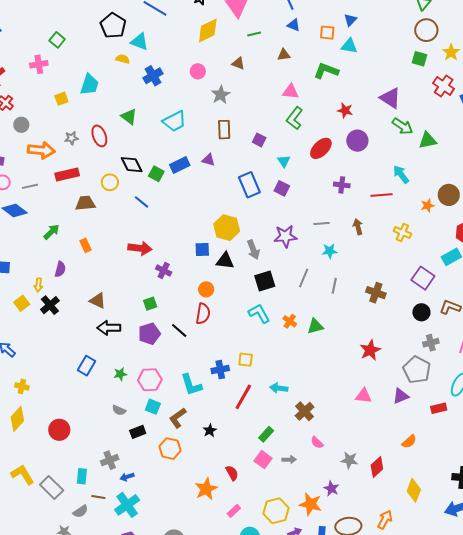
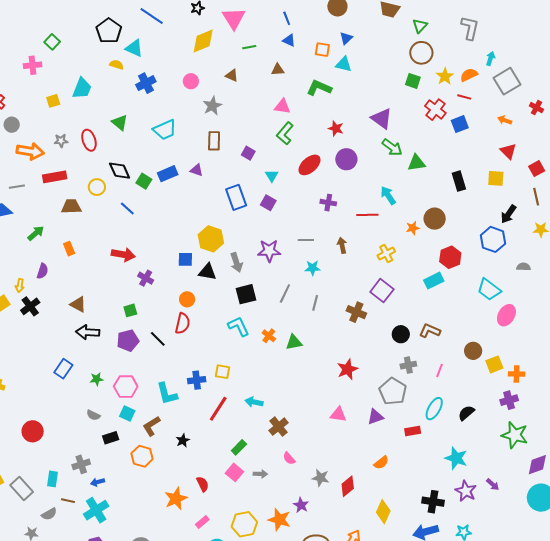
yellow cross: (402, 232) -> (386, 253), turned 36
purple square: (423, 278) -> (382, 291), moved

